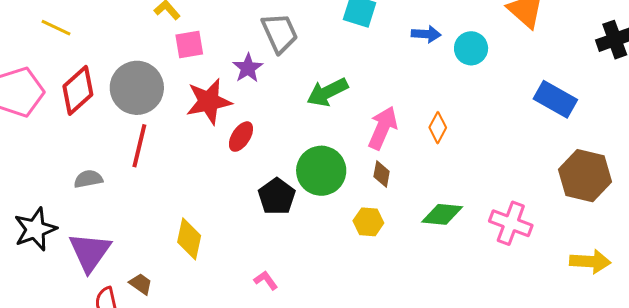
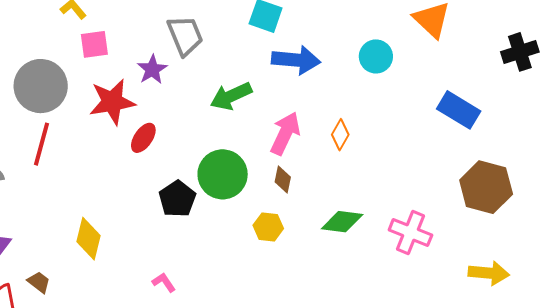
blue arrow: (426, 34) -> (296, 60), moved, size x1.6

